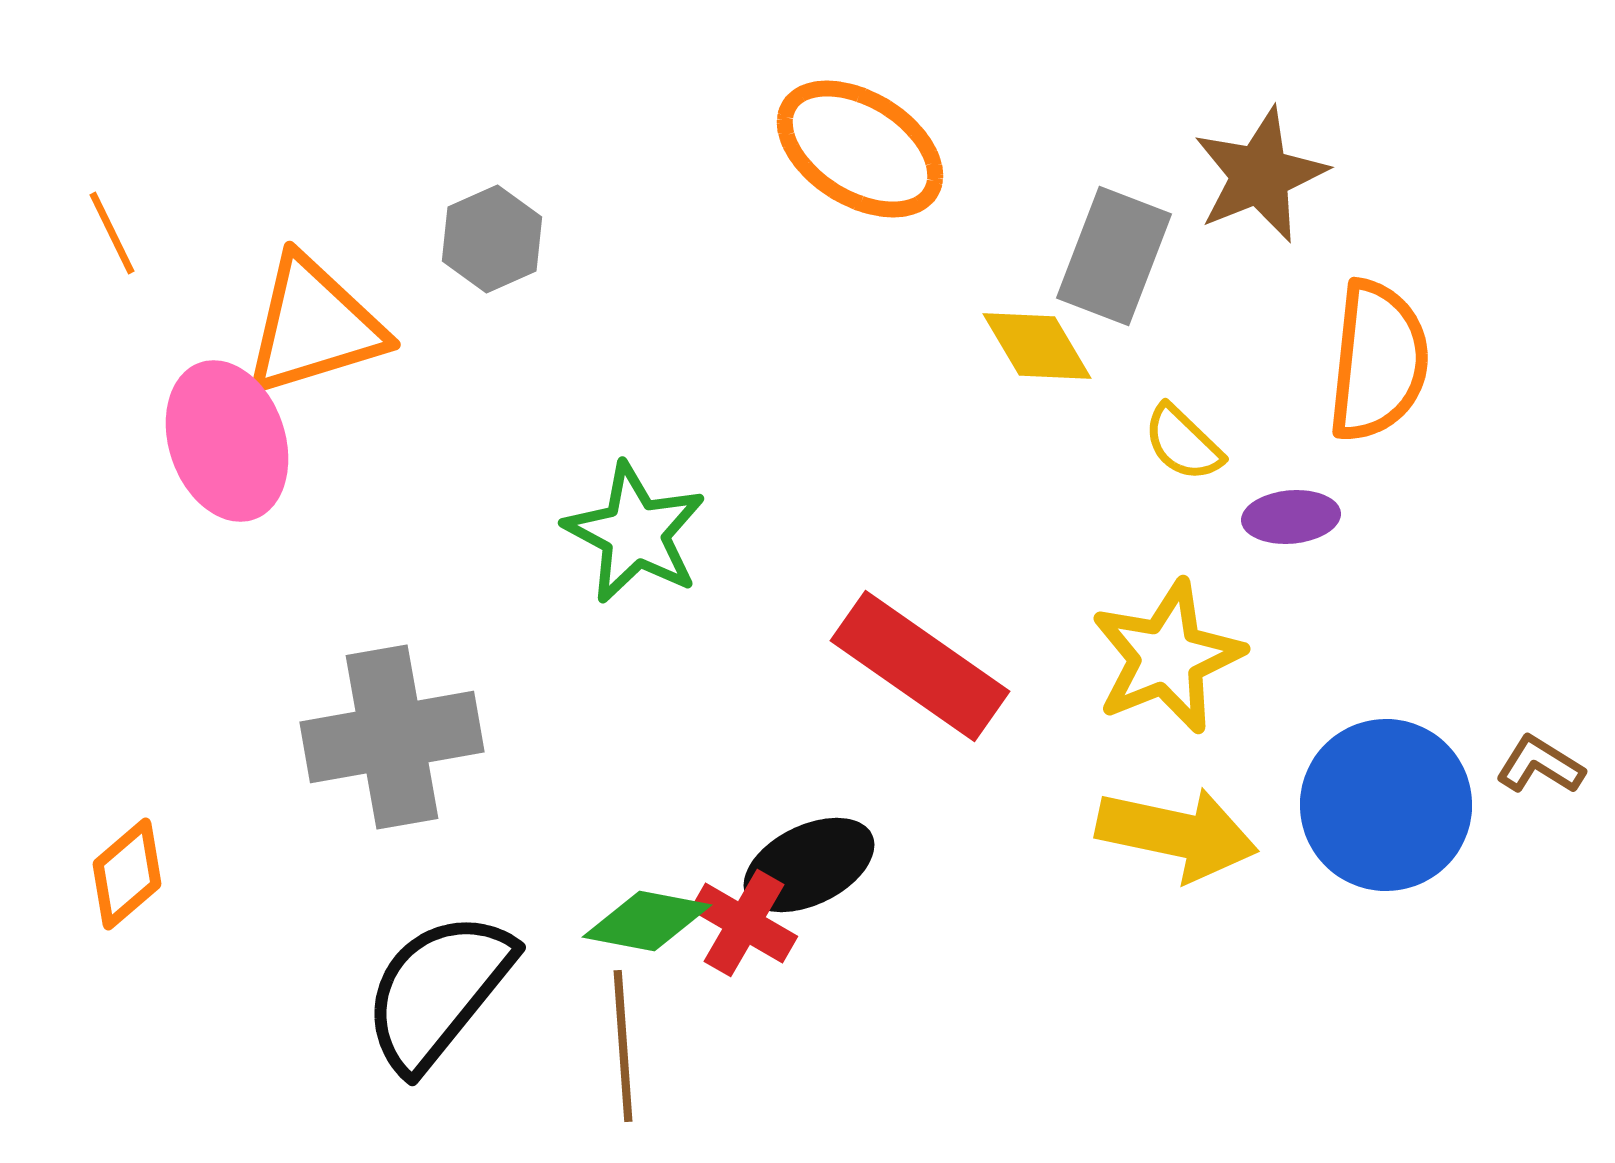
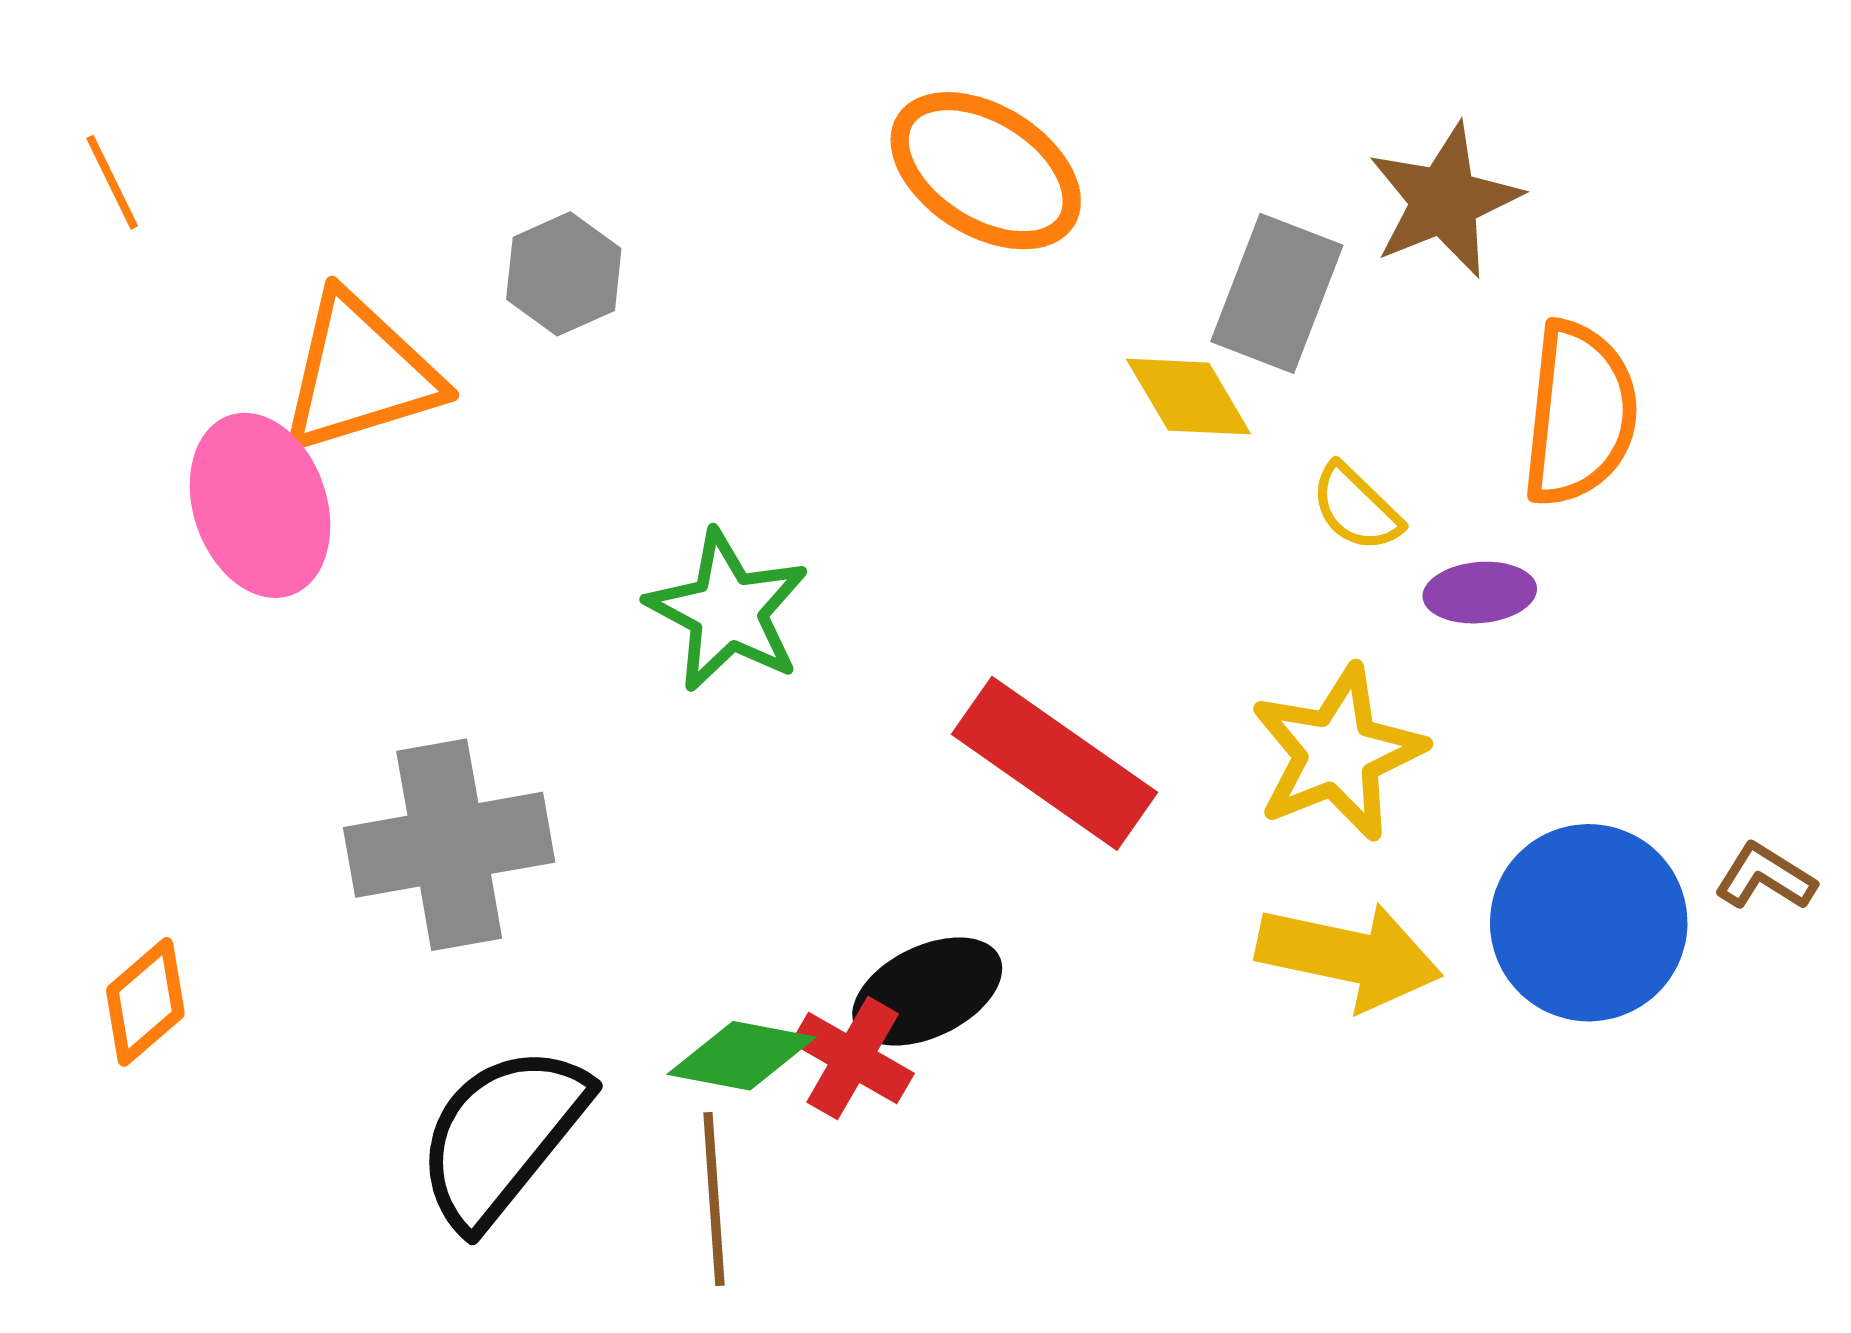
orange line: (112, 233) -> (112, 182), moved

